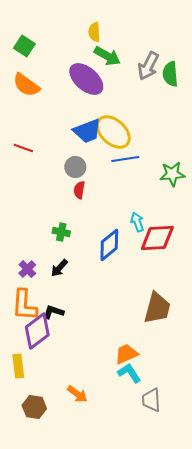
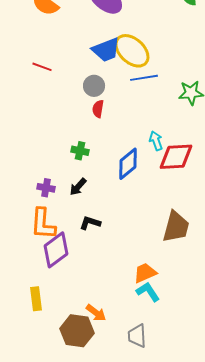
purple cross: (27, 269) -> (46, 188), turned -36
black L-shape: (53, 312) -> (90, 223), moved
yellow rectangle: (18, 366) -> (36, 299), moved
gray trapezoid: (151, 400) -> (137, 336), moved
brown hexagon: (34, 407) -> (77, 331), moved, size x1.4

